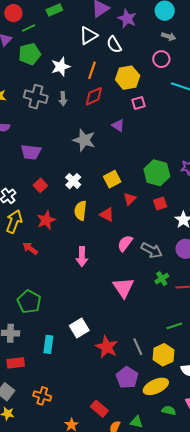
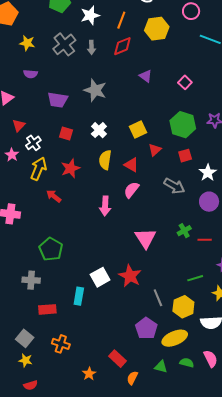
gray cross: (36, 97) -> (64, 44), turned 35
pink square: (139, 103) -> (185, 82), moved, turned -32
gray star: (84, 140) -> (95, 90), moved
red square: (40, 185) -> (66, 133), turned -32
pink semicircle: (125, 243) -> (131, 190), moved
gray arrow: (152, 250) -> (174, 186), moved
cyan rectangle: (48, 344) -> (79, 296), moved
red star: (107, 347) -> (130, 276), moved
red rectangle: (16, 363) -> (47, 309), moved
green triangle: (136, 422) -> (161, 367), moved

